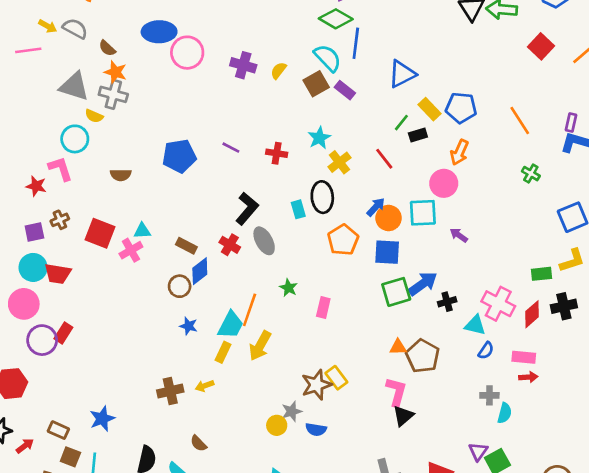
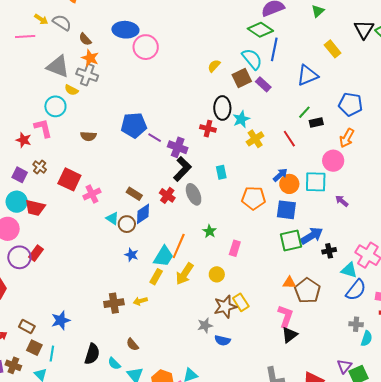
purple cross: (243, 65) -> (178, 147), moved
yellow rectangle: (430, 109) -> (333, 49), moved
purple line: (231, 148) -> (155, 138), moved
black ellipse: (322, 197) -> (222, 108), moved
brown cross: (60, 220) -> (40, 167), turned -32
cyan triangle: (142, 231) -> (112, 218), moved, turned 32
purple square: (34, 232) -> (20, 175), turned 35
orange pentagon: (343, 240) -> (254, 198), turned 30
blue semicircle: (486, 351) -> (356, 290), size x1.6
yellow circle: (277, 425) -> (217, 274), moved

